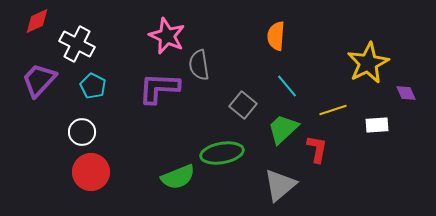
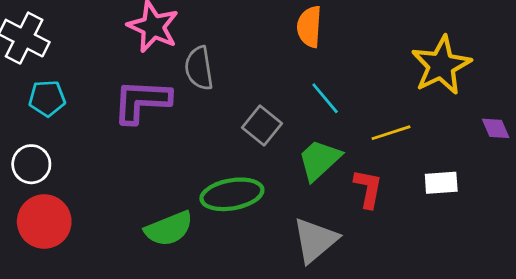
cyan pentagon: (93, 86) -> (47, 98), turned -30
purple diamond: (406, 93) -> (496, 128), moved
white rectangle: (377, 125) -> (441, 183), moved

